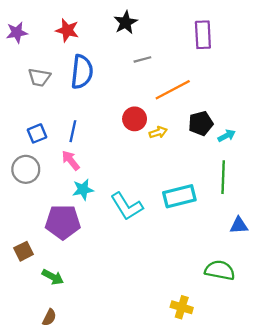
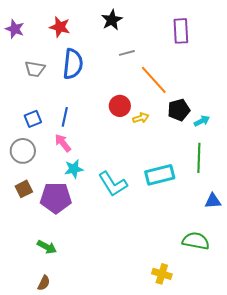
purple star: (17, 33) -> (15, 29), turned 30
orange line: (173, 90) -> (154, 80), turned 76
brown square: (24, 251) -> (24, 189), moved

